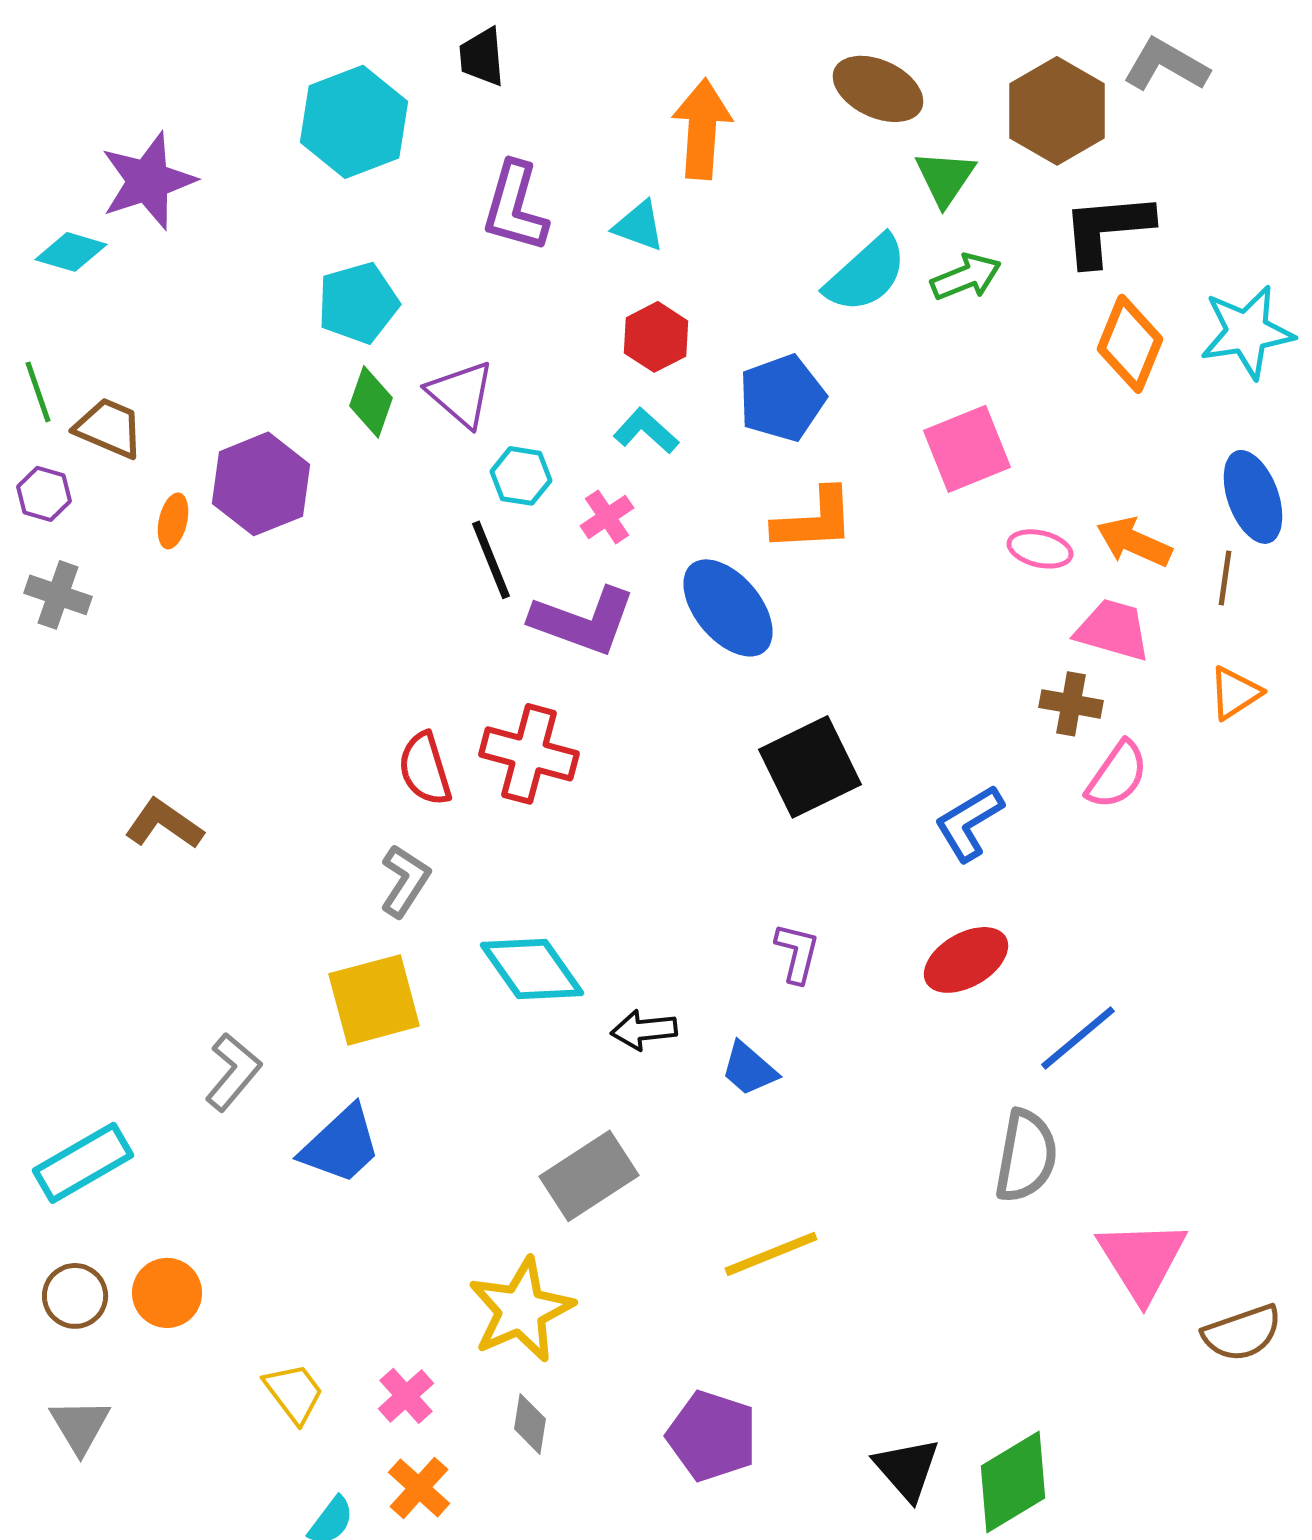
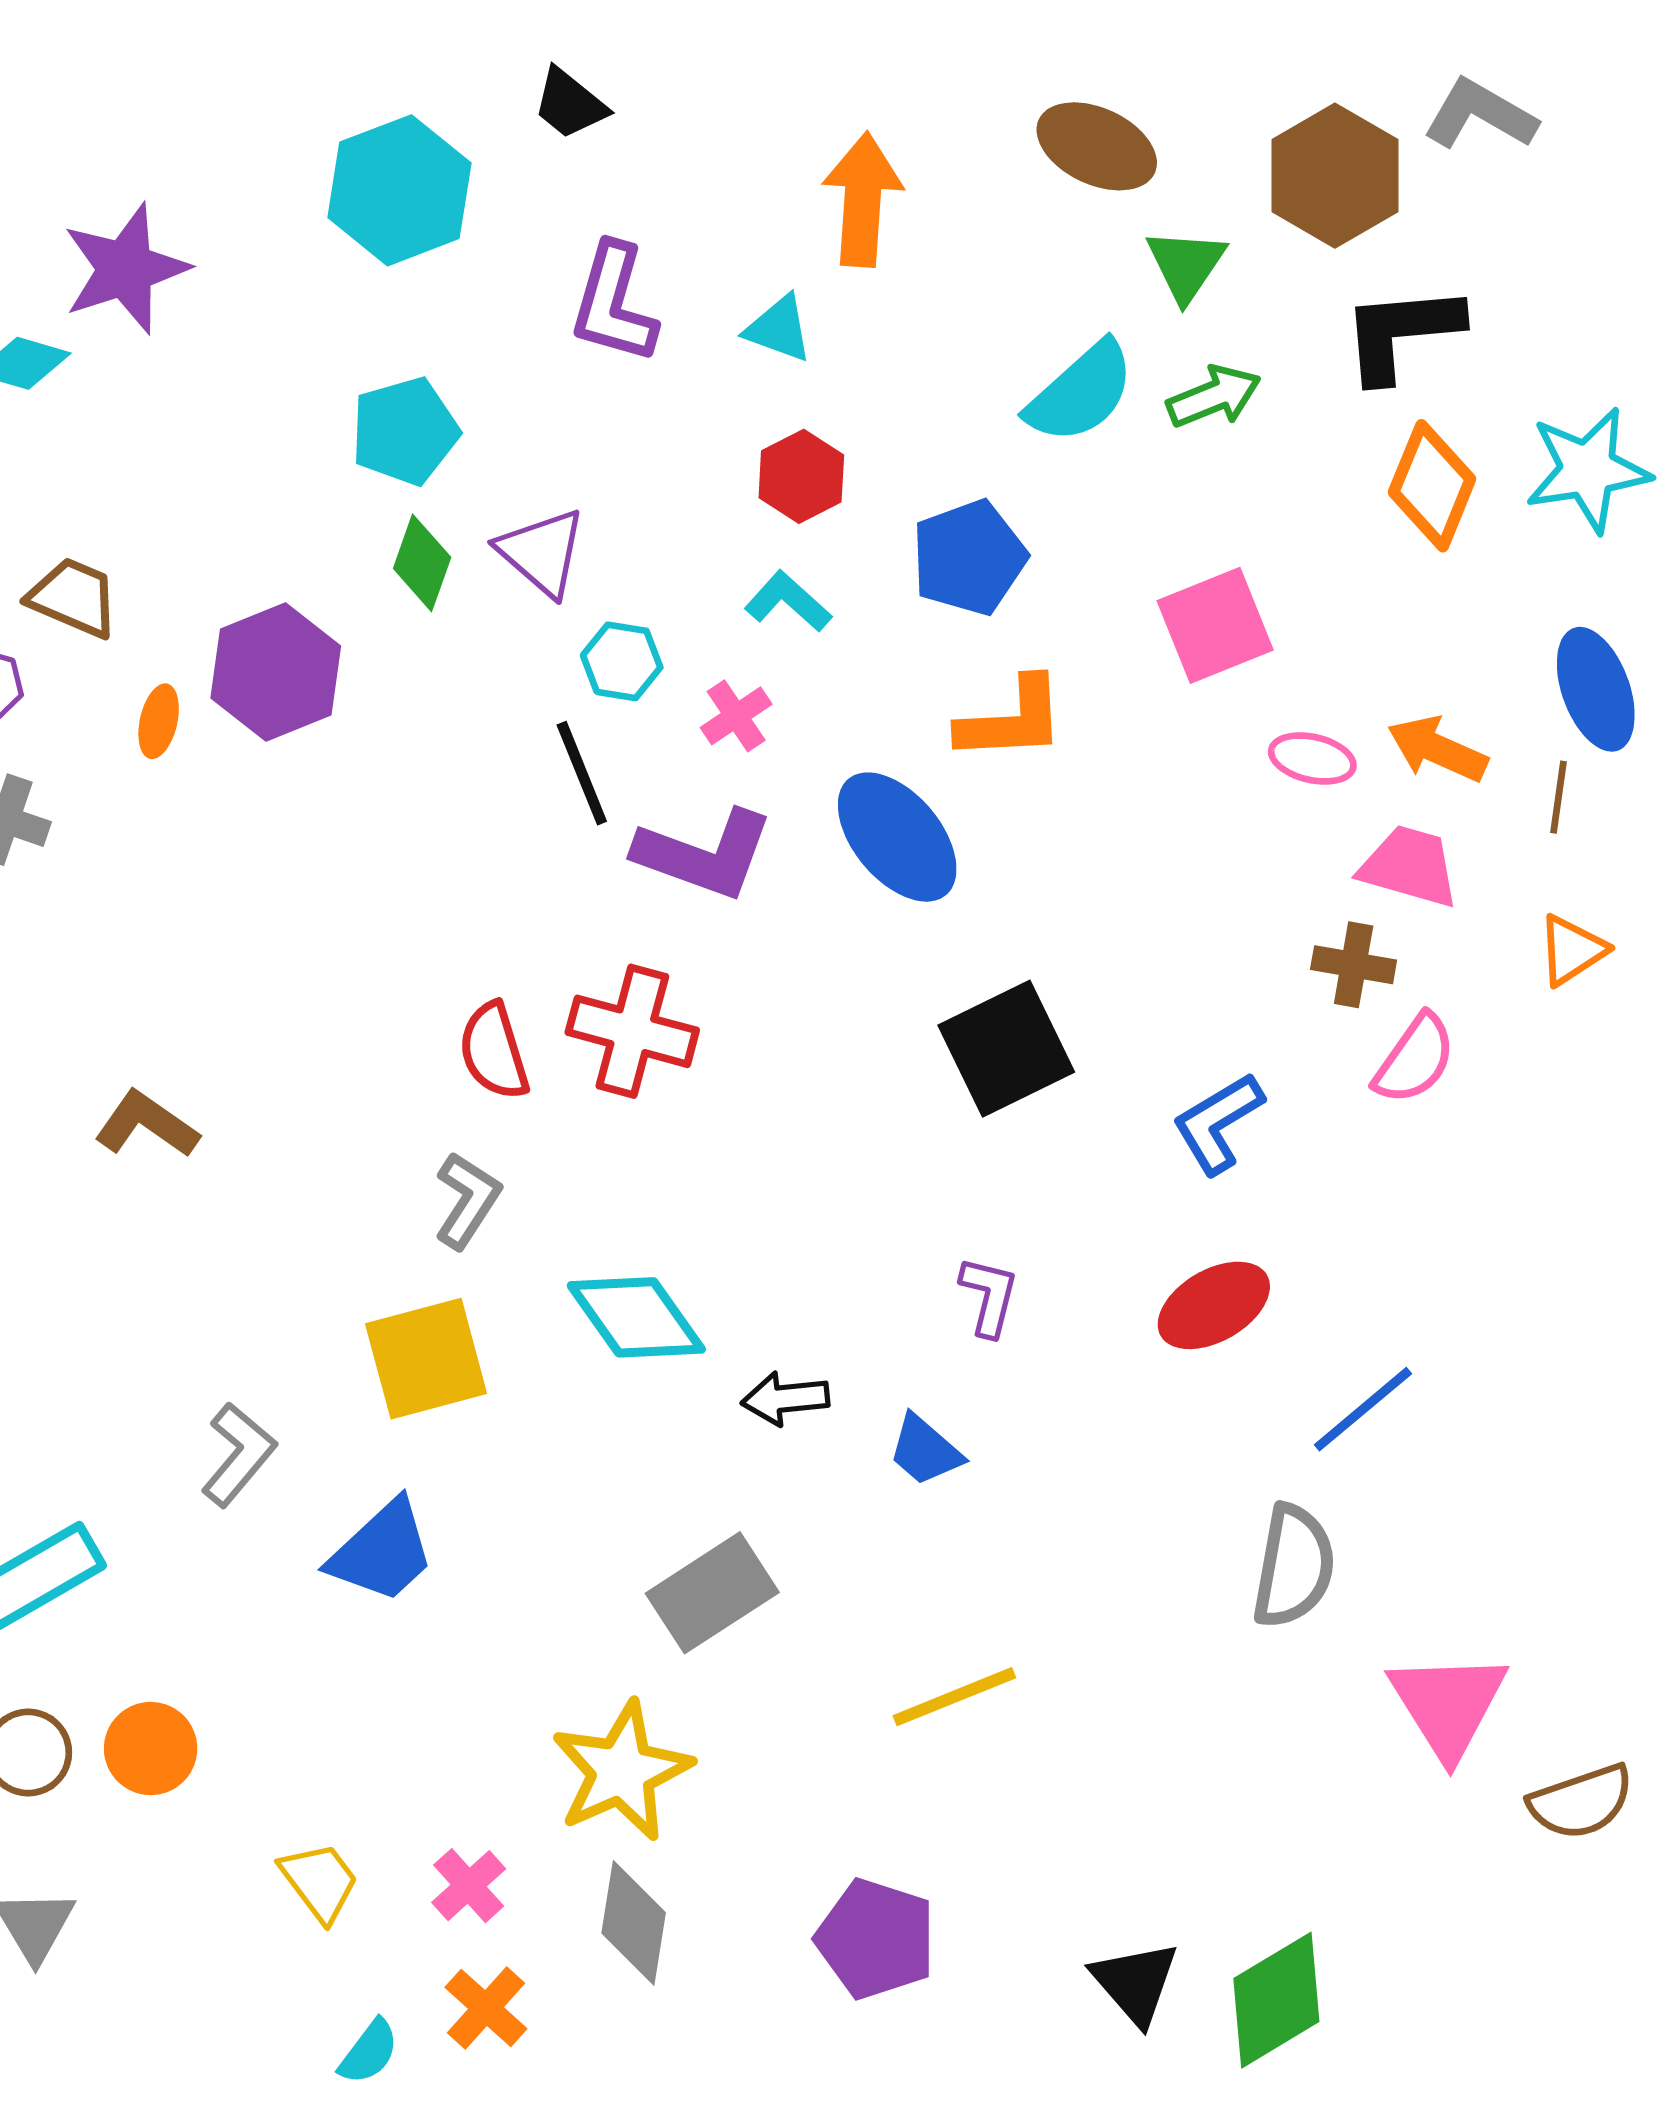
black trapezoid: (482, 57) -> (570, 104), turned -46
gray diamond: (530, 1424) -> (634, 1923), size x1.5

